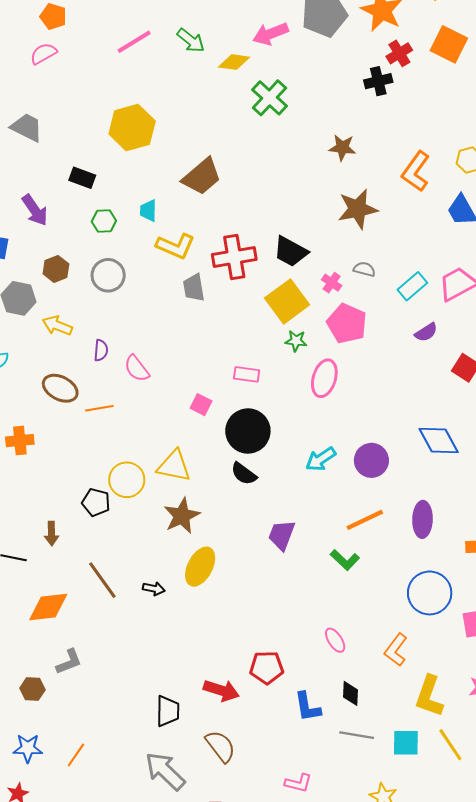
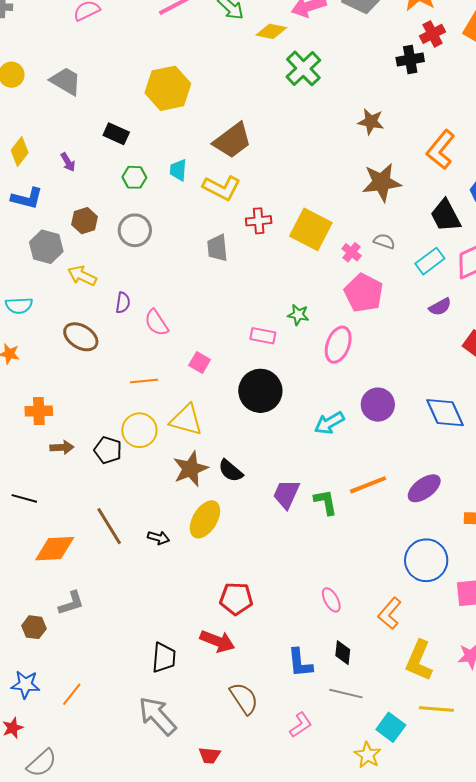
purple arrow: (35, 210) -> (68, 162), size x0.6
yellow L-shape: (175, 246) -> (222, 188), moved
black trapezoid: (290, 252) -> (446, 216), moved, turned 30
red cross: (234, 257) -> (259, 221), size x0.6
yellow square: (287, 301) -> (311, 229), moved, turned -30
green star: (296, 341) -> (298, 315), moved
pink square: (201, 405) -> (200, 363), moved
orange line: (99, 408) -> (144, 381), moved
orange cross: (20, 441) -> (39, 411), moved
purple circle: (371, 460) -> (378, 405), moved
black semicircle: (244, 474) -> (231, 471), moved
purple ellipse: (422, 519) -> (424, 488), turned 48
brown arrow: (51, 533) -> (62, 447), moved, turned -95
green L-shape: (345, 560) -> (326, 502), moved, turned -148
red pentagon: (267, 667) -> (236, 599), moved
cyan square: (406, 743) -> (391, 727), moved, turned 32
yellow line: (450, 745) -> (436, 709), turned -56
brown semicircle: (221, 746) -> (244, 698), moved
pink L-shape: (298, 783) -> (301, 725), moved, turned -52

